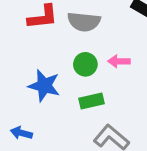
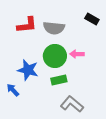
green circle: (85, 64) -> (55, 56), size x1.5
blue arrow: (21, 133) -> (13, 90), moved, turned 32

